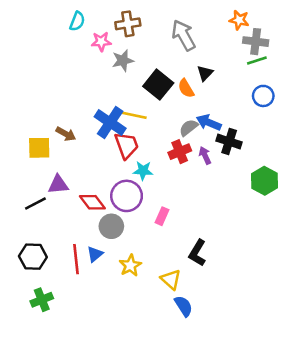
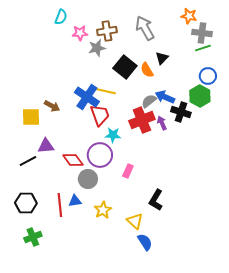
brown cross: (128, 24) -> (107, 31), moved
red cross: (180, 152) -> (142, 120), size x1.4
green hexagon: (264, 181) -> (200, 96), moved
blue triangle: (95, 254) -> (75, 201), turned 32

